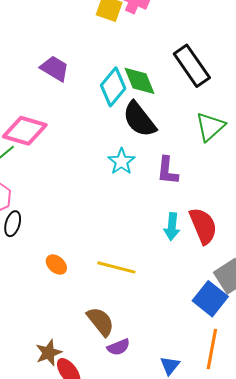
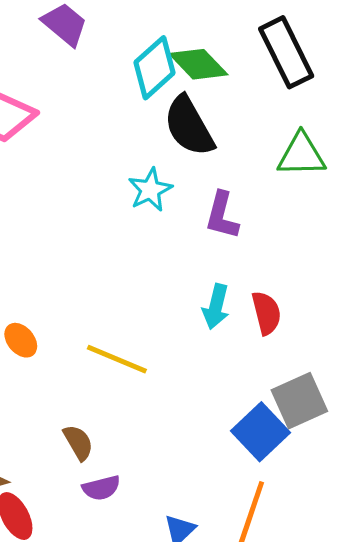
green diamond: (139, 81) -> (198, 64), turned -30
green triangle: (210, 127) -> (301, 155), turned 32
red semicircle: (203, 226) -> (266, 313), size x0.7
brown semicircle: (100, 322) -> (78, 442), size x0.7

